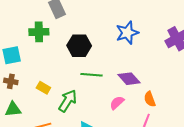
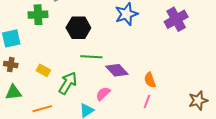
purple diamond: (129, 79) -> (117, 70), moved
pink semicircle: (117, 103) -> (103, 94), moved

